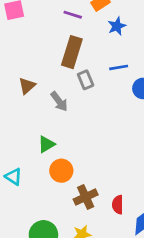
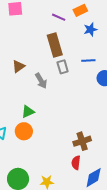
brown rectangle: (72, 52) -> (55, 45), turned -40
orange circle: (61, 171) -> (24, 131), moved
brown cross: (86, 197) -> (82, 141), moved

